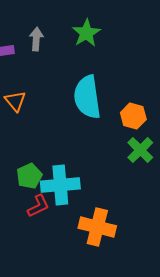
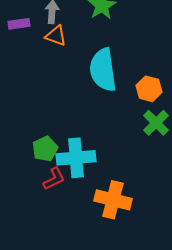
orange triangle: (15, 101) -> (56, 36), moved, turned -30

